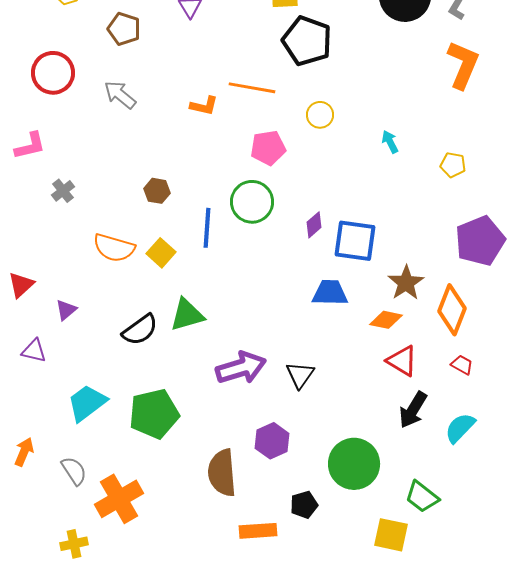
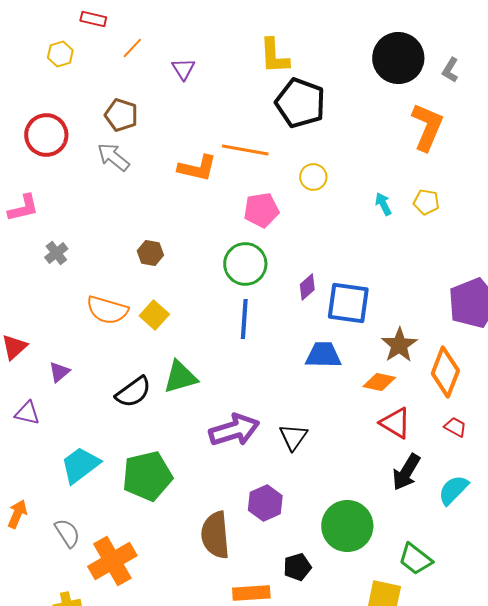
brown pentagon: (124, 29) -> (121, 115), moved
orange L-shape: (463, 65) -> (427, 127), moved
orange L-shape: (204, 106) -> (197, 168), size x1.4
yellow pentagon: (453, 165) -> (426, 202), moved
blue line: (207, 228) -> (244, 319), moved

